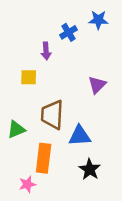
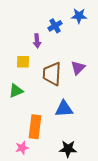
brown trapezoid: (52, 115) -> (52, 74), moved
green triangle: (16, 130) -> (16, 91), moved
black star: (90, 169) -> (68, 149), moved, turned -30

